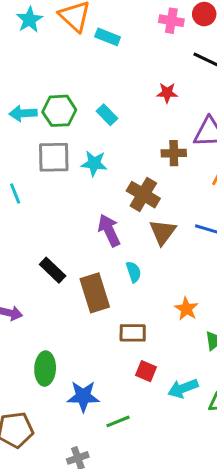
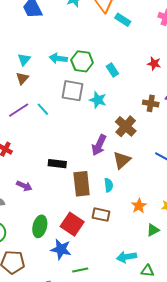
cyan line: (15, 193) -> (43, 109), turned -32
purple arrow: (109, 230) -> (99, 145), turned -140
brown triangle: (163, 232) -> (122, 160), moved
black rectangle: (53, 270) -> (57, 164), turned -48
cyan semicircle: (134, 272) -> (109, 185), moved
red square: (146, 371) -> (72, 224), moved, size x1.6

